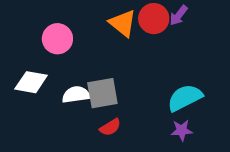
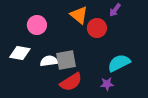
red circle: (154, 19) -> (97, 28), moved
red semicircle: (110, 127) -> (71, 82), size x1.6
purple star: (182, 130) -> (107, 84), moved

